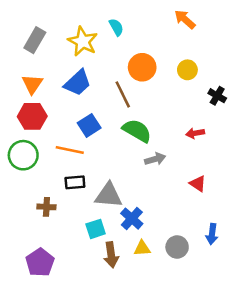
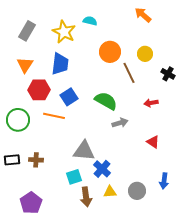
cyan semicircle: (116, 27) -> (90, 21), turned -48
blue trapezoid: (78, 83) -> (60, 64), turned -40
brown line: (123, 94) -> (129, 73), moved
red hexagon: (32, 116) -> (39, 90), moved
black rectangle: (75, 182) -> (12, 160), moved

